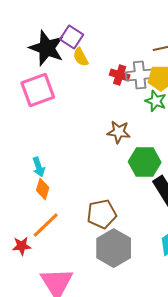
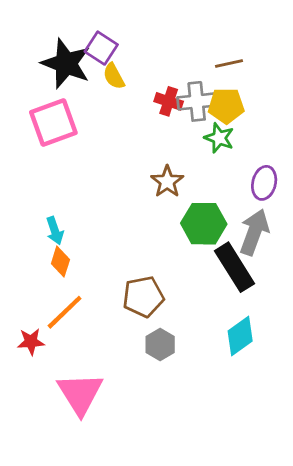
brown star: (119, 132) -> (167, 182), turned 30
gray hexagon: (114, 248) -> (160, 344), size x0.6

